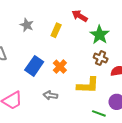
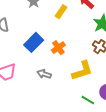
yellow L-shape: (88, 85) -> (82, 71), turned -30

